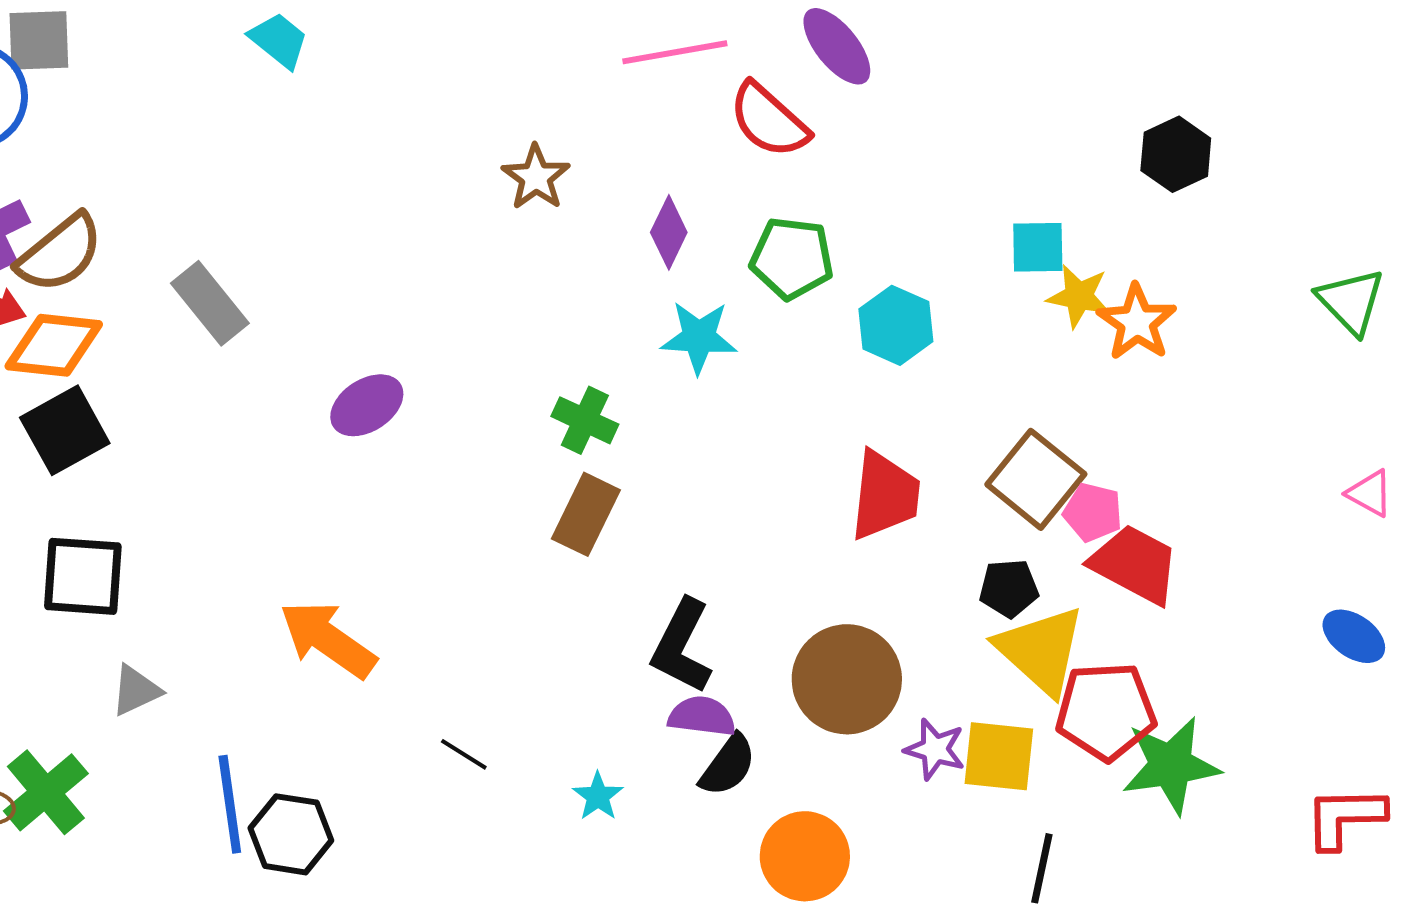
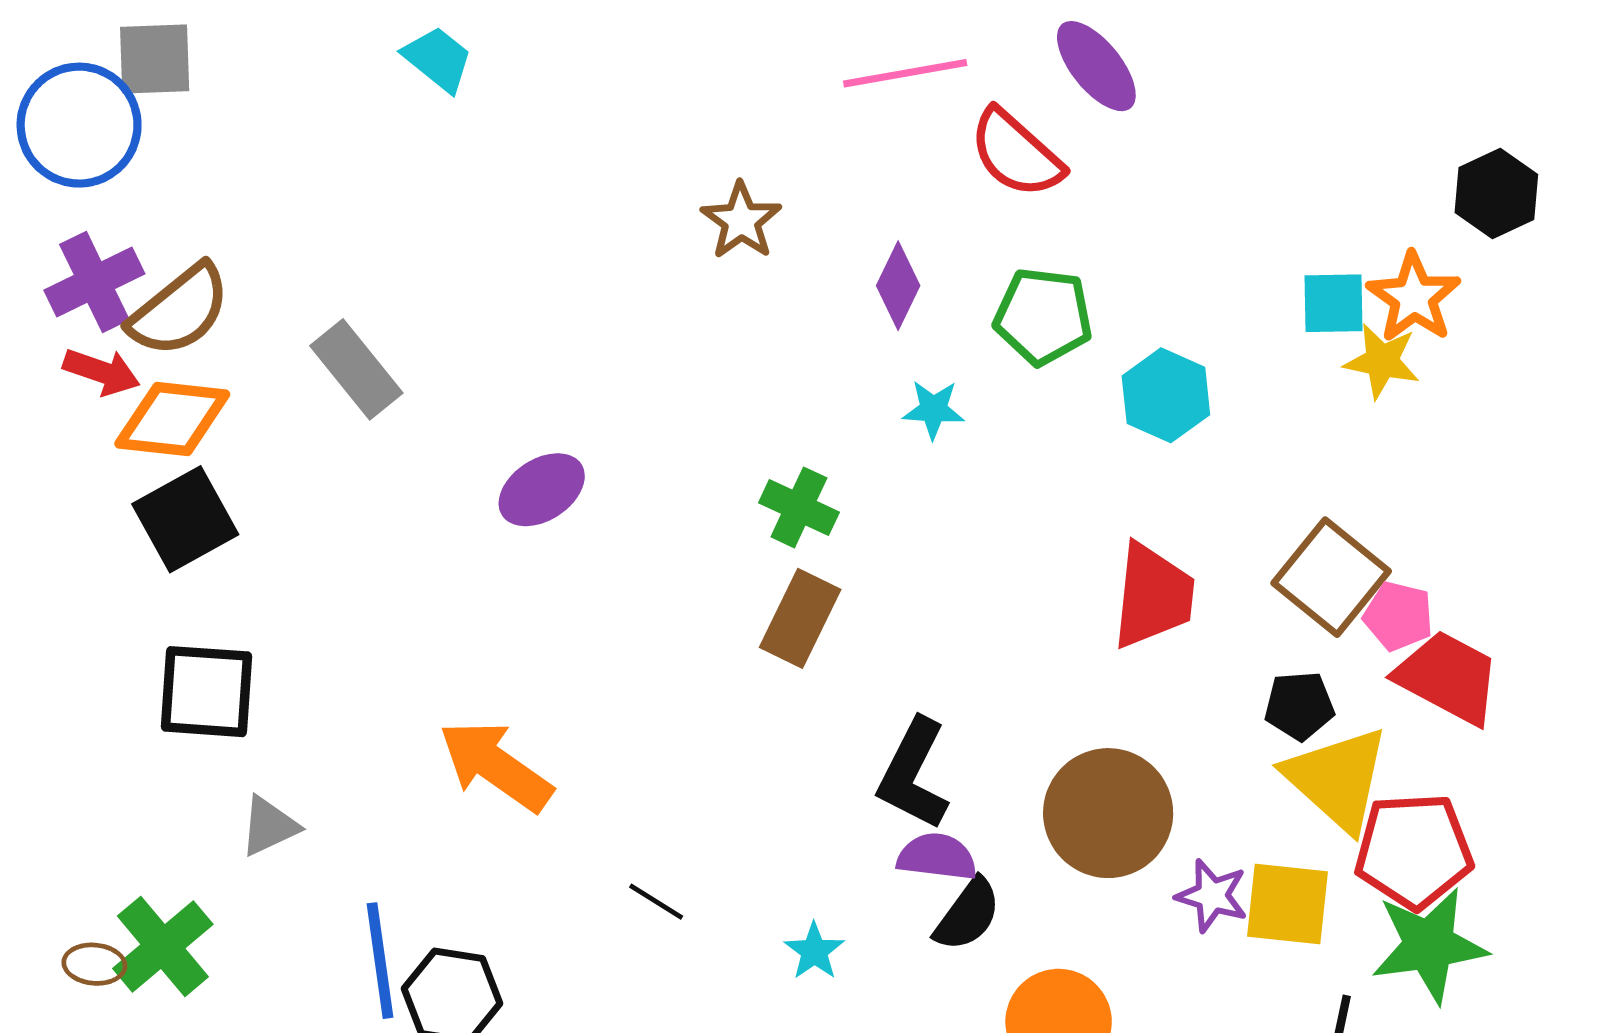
orange star: (1137, 322) -> (1414, 297), moved
cyan star: (699, 337) -> (933, 410), size x0.7
green star: (1171, 765) -> (1429, 945), moved

